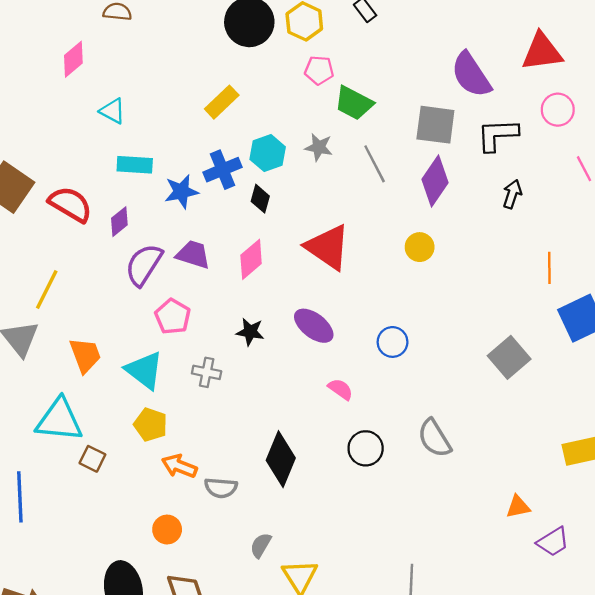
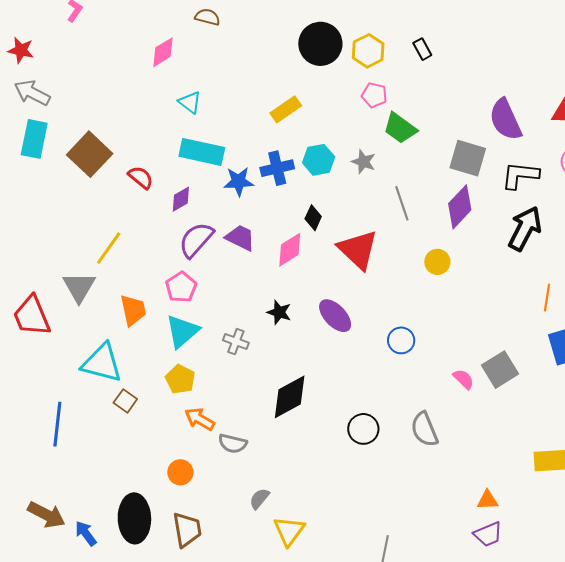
gray line: (375, 164) -> (402, 203), moved
cyan rectangle: (135, 165) -> (202, 152), size x1.4
black arrow: (512, 194) -> (525, 229), size x1.8
black diamond: (260, 199) -> (313, 218), moved
red semicircle: (70, 204) -> (141, 177), size x0.7
pink pentagon: (173, 317) -> (181, 287), moved
cyan triangle: (144, 370) -> (182, 331), turned 33
pink semicircle: (341, 389) -> (464, 379), moved
black diamond: (281, 459) -> (290, 397), moved, turned 30
purple trapezoid: (553, 542) -> (488, 534), moved

